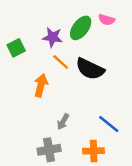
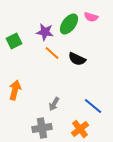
black semicircle: (90, 69) -> (77, 59), size x0.7
orange arrow: (41, 85) -> (15, 90), moved
orange cross: (94, 151) -> (80, 129), turned -36

